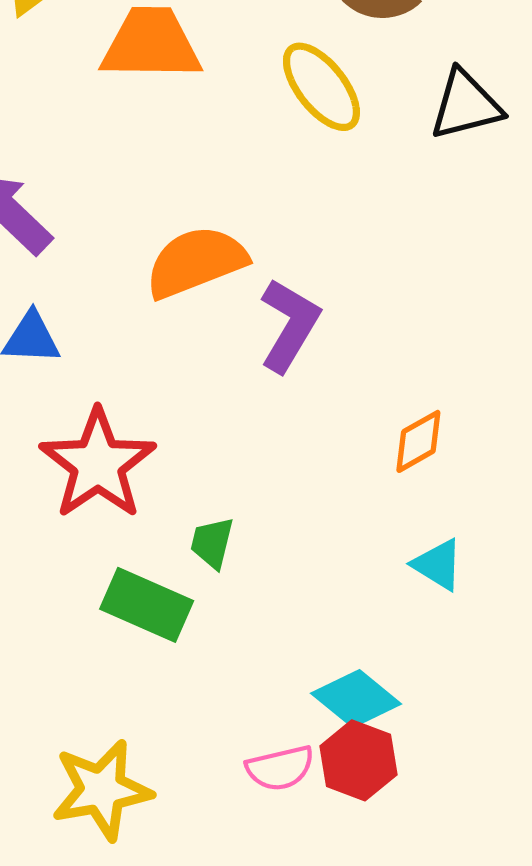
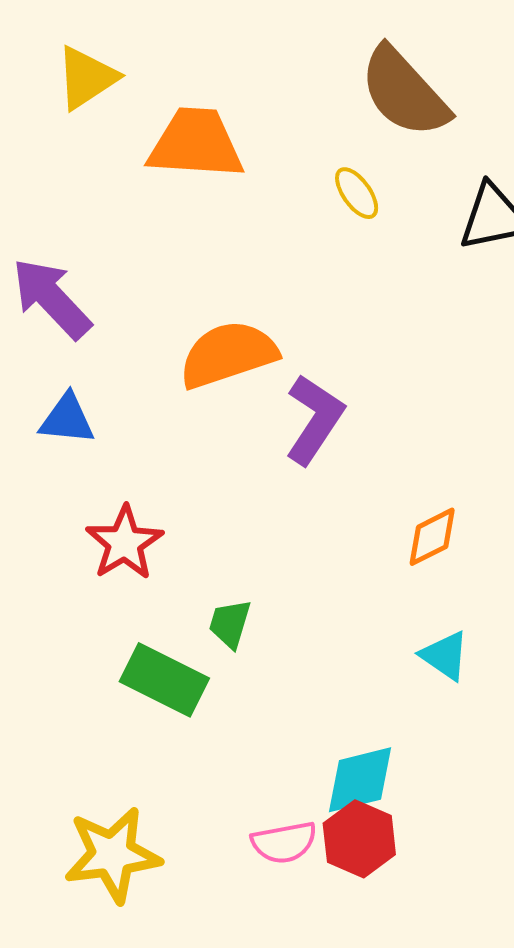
yellow ellipse: (321, 87) -> (357, 193), size x0.6
red star: (98, 464) -> (124, 543), size x0.7
cyan diamond: (356, 699) -> (360, 780), turned -56

